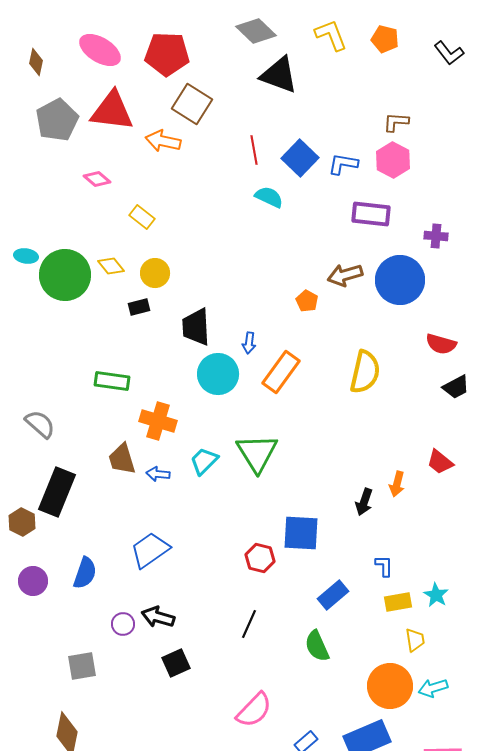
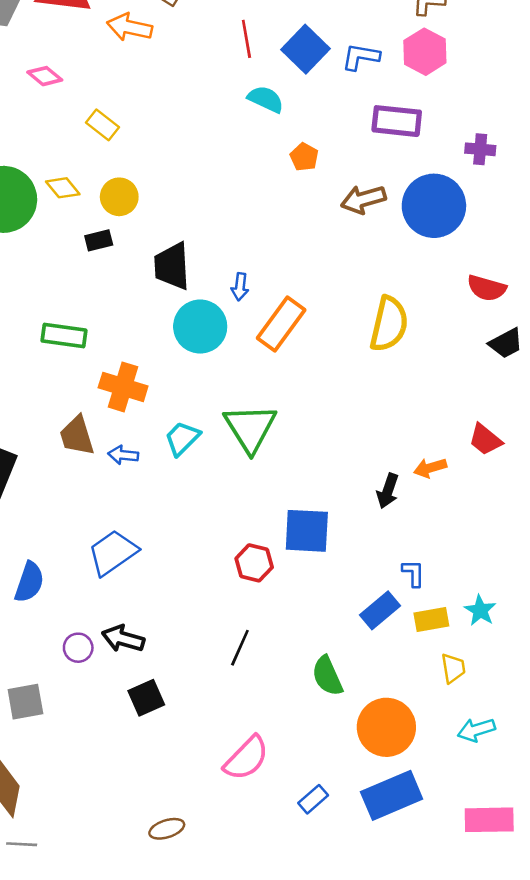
orange pentagon: (307, 301) -> (304, 157), moved
orange arrow: (397, 484) -> (430, 468), turned 60
blue rectangle: (333, 595) -> (380, 610), moved
orange circle: (390, 686) -> (386, 727), moved

